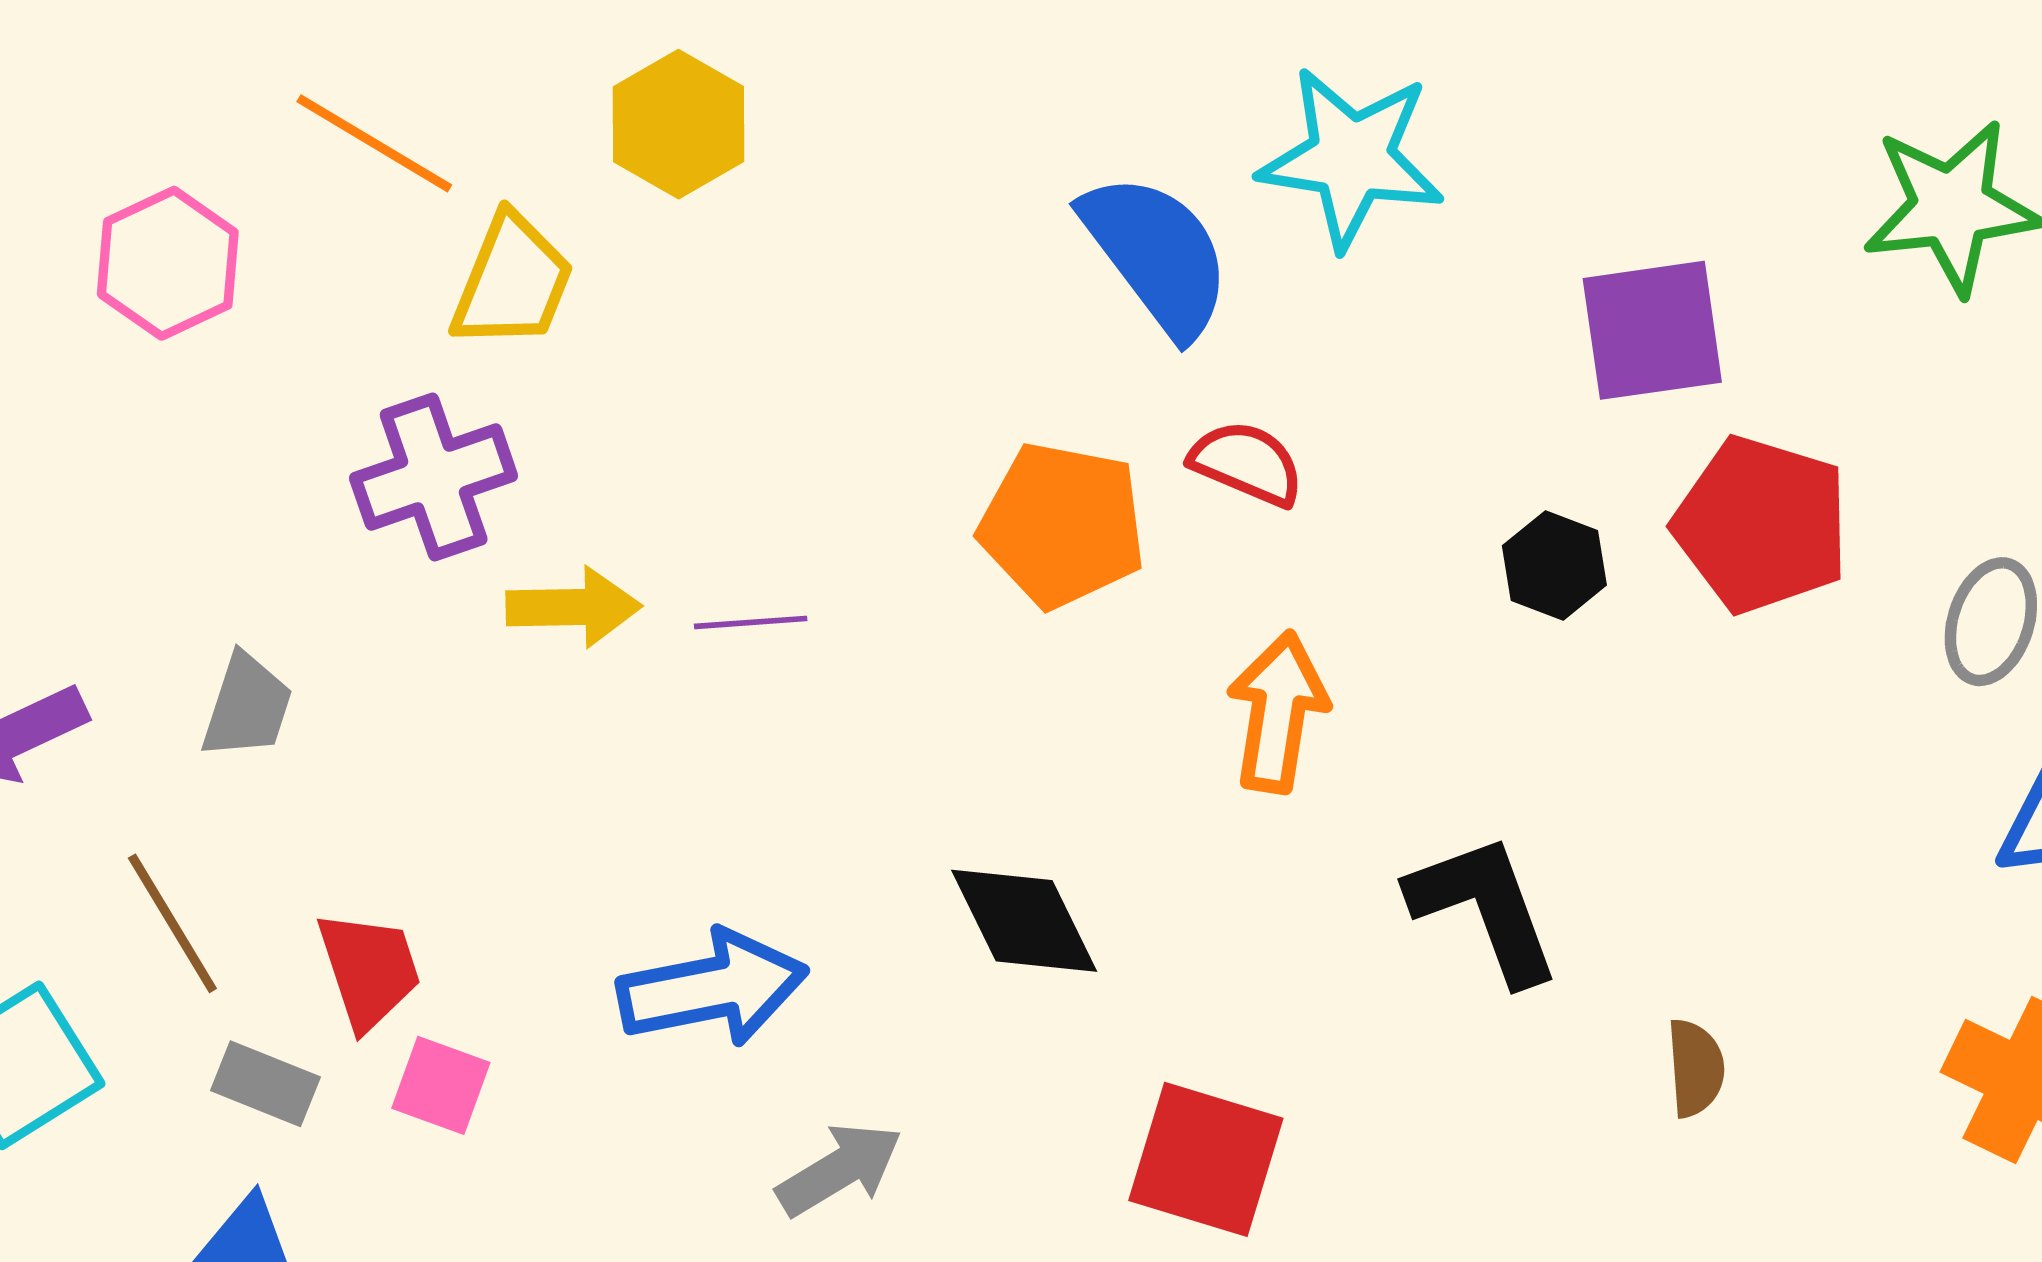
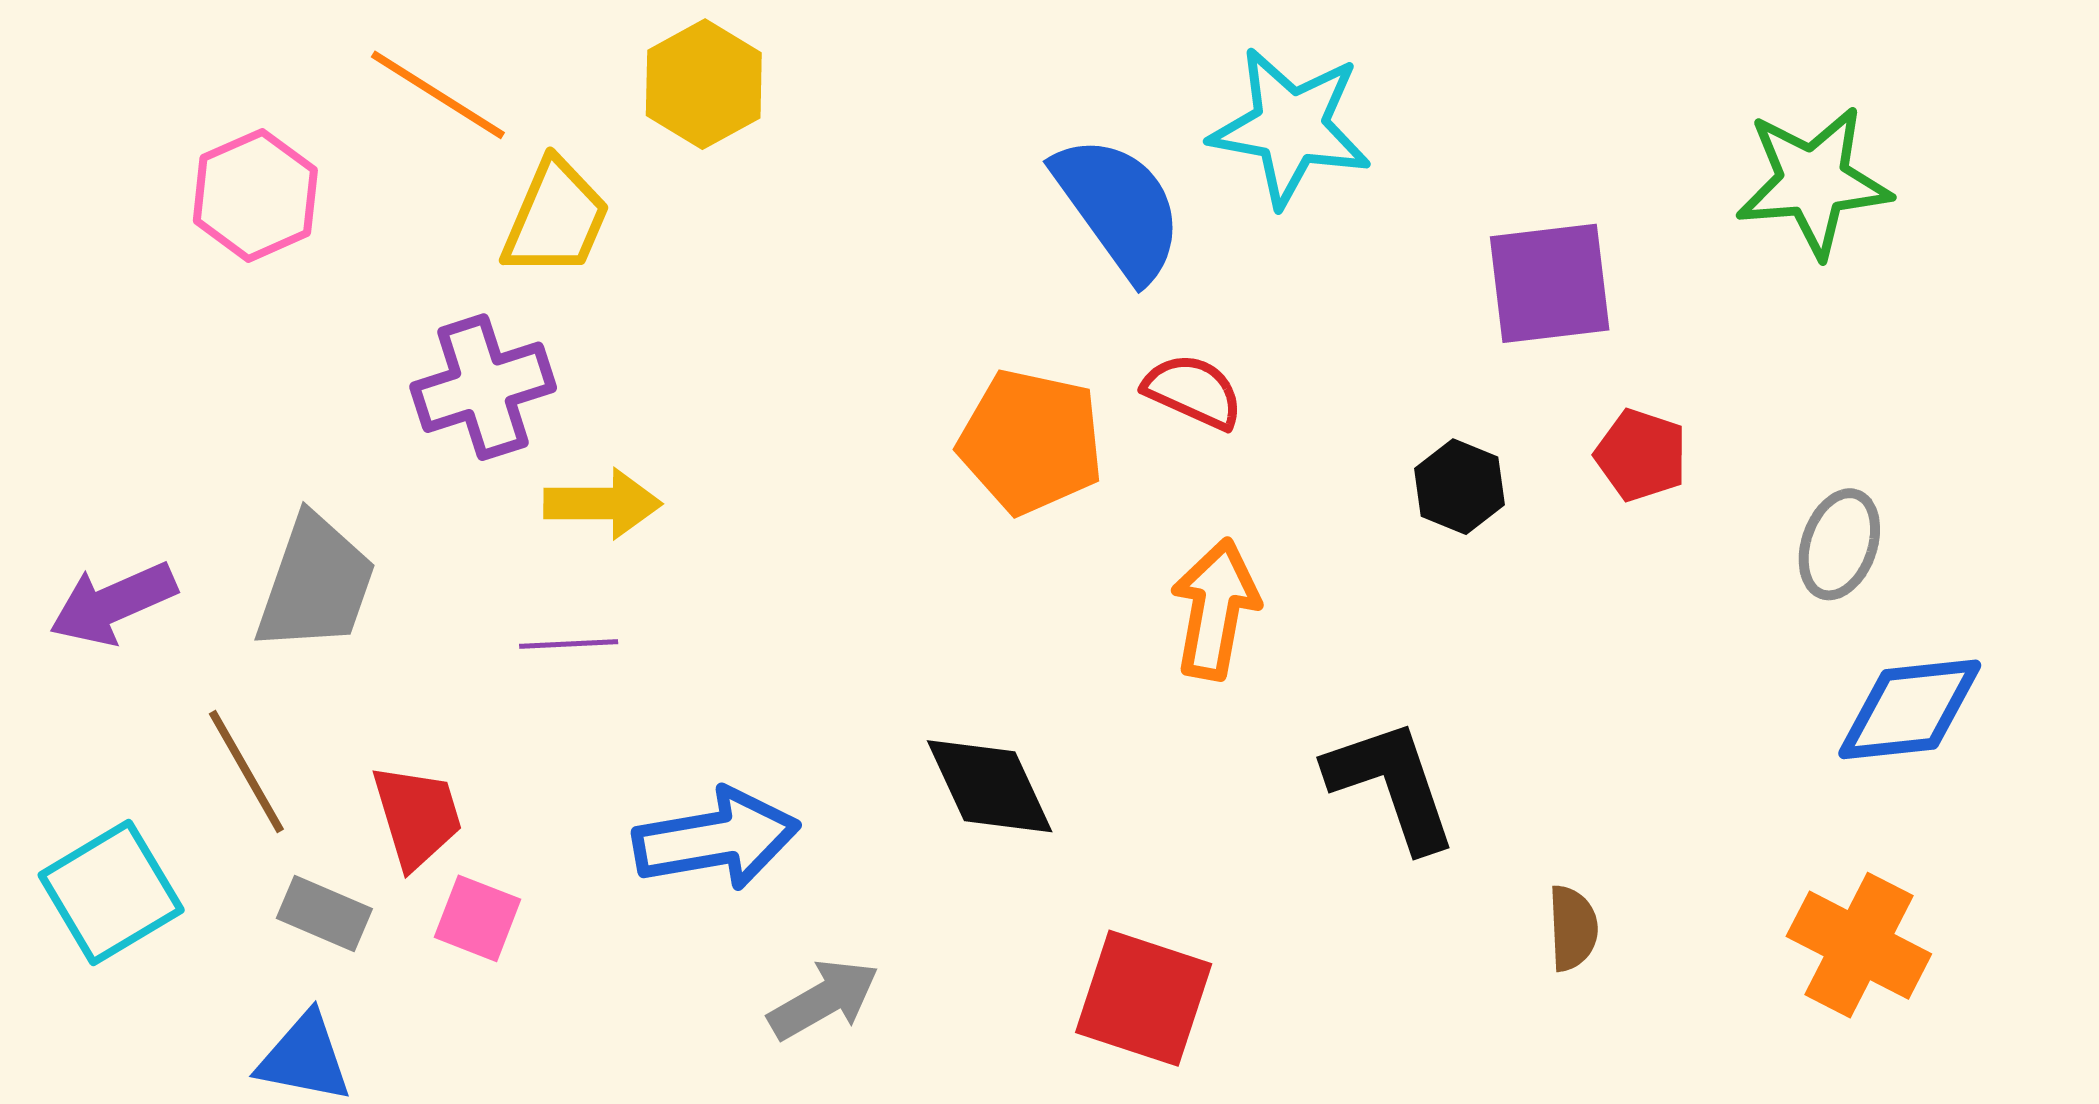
red pentagon: (1761, 525) -> (1641, 455), size x0.6
purple line: (751, 622) -> (569, 644), moved
gray trapezoid: (247, 706) -> (316, 584), size x1.5

